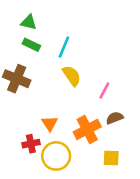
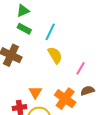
green triangle: (29, 22) -> (23, 11), turned -40
orange cross: (87, 129) -> (65, 99), turned -30

